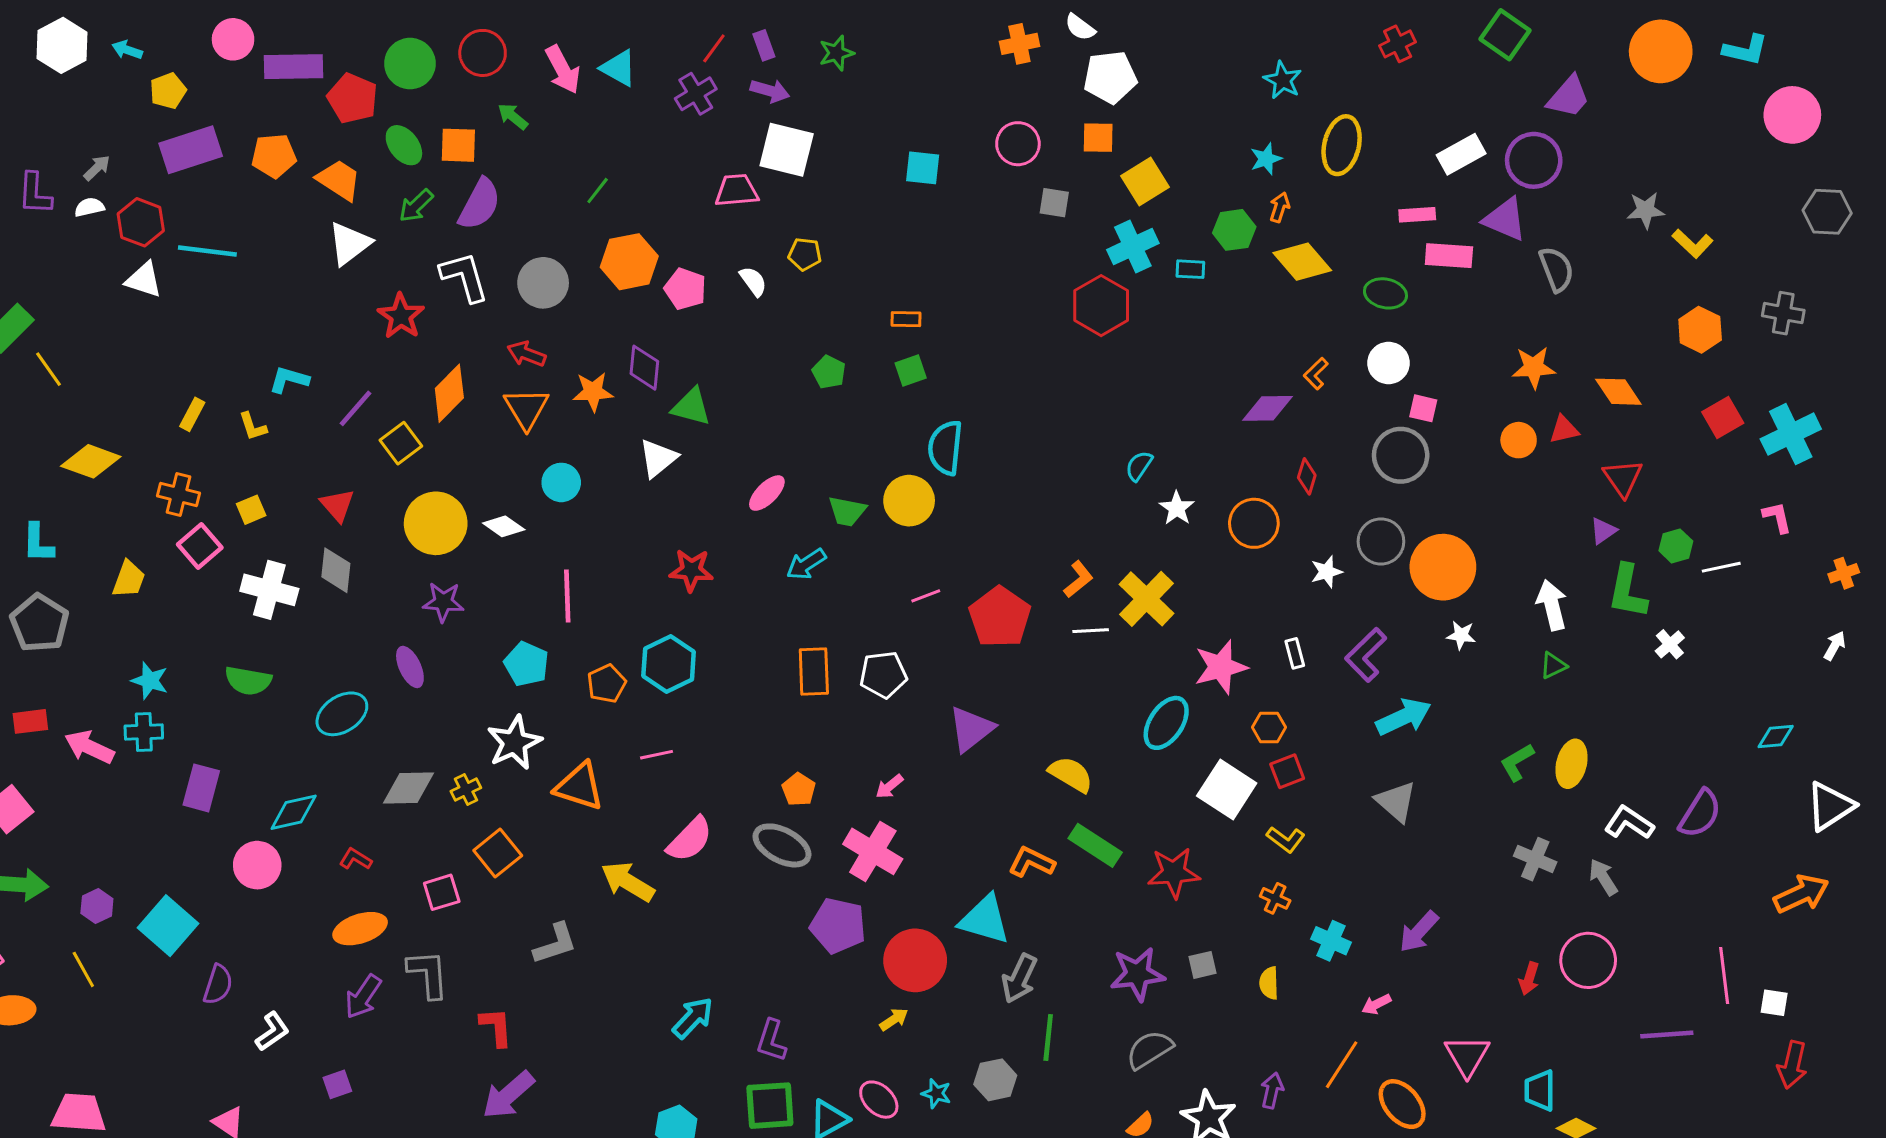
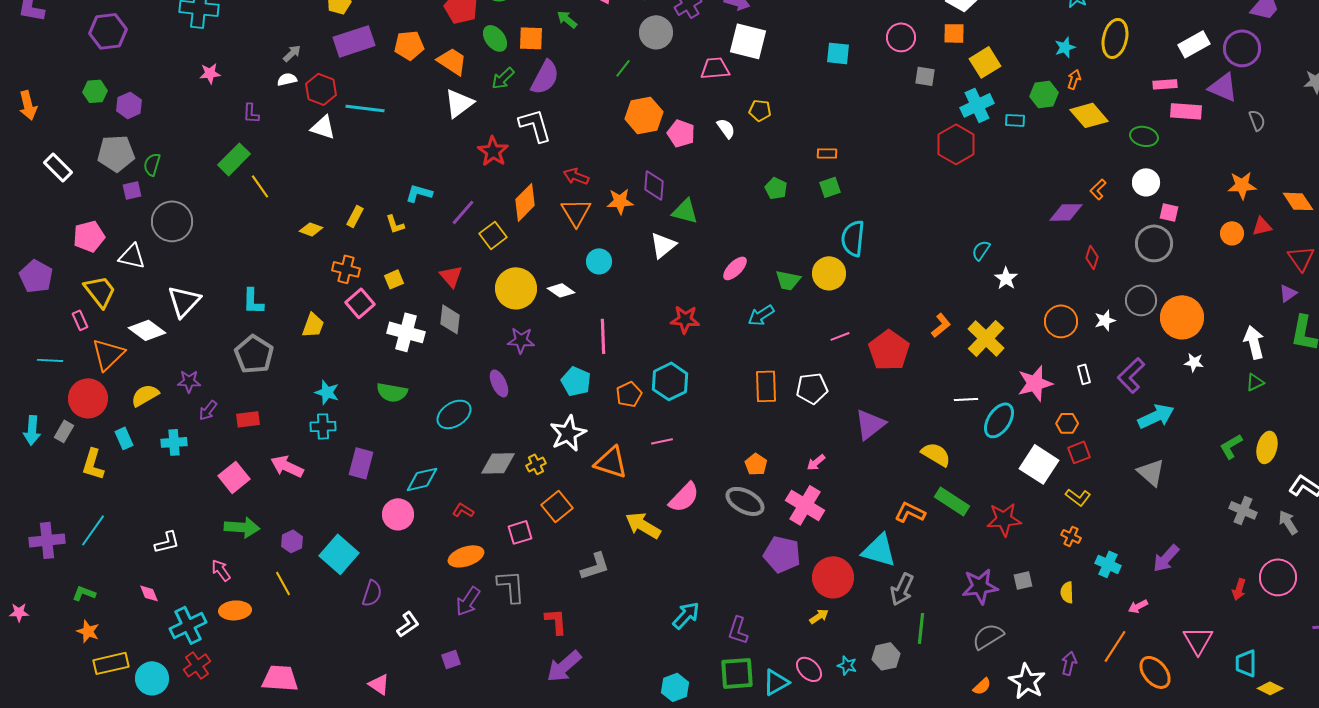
purple L-shape: (35, 194) -> (251, 113), moved, size x0.7
gray semicircle: (1556, 269) -> (1257, 120), size x0.7
gray circle: (543, 283) -> (656, 32), moved
yellow diamond: (91, 461) -> (311, 229), moved, size x0.6
orange circle: (1254, 523) -> (1061, 321), moved
white line: (1091, 631) -> (966, 399), moved
pink arrow: (89, 747) -> (287, 466), moved

